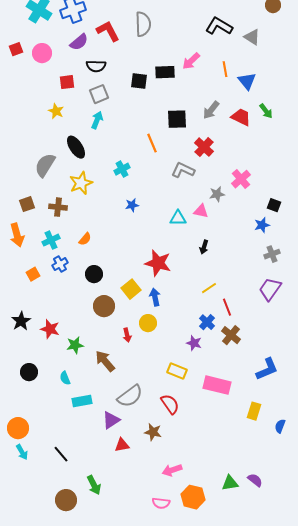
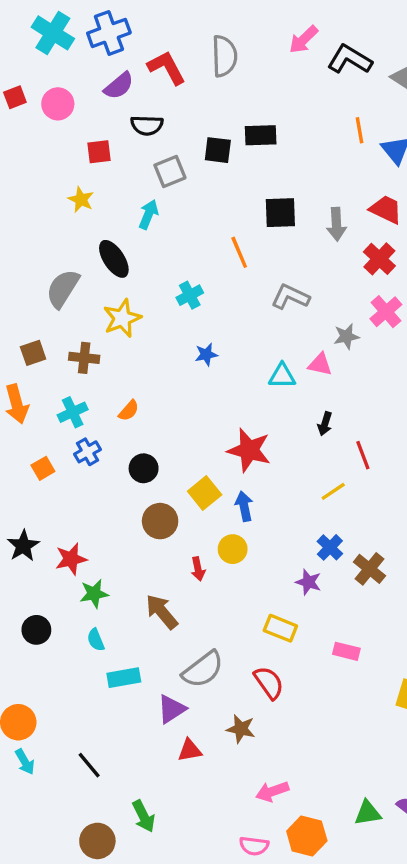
pink arrow: (191, 61) -> (304, 40), moved
gray square: (99, 94) -> (170, 171), moved
gray arrow: (211, 110) -> (336, 224), moved, turned -42
red cross: (204, 147) -> (379, 259), moved
red line: (227, 307) -> (363, 455), moved
red star: (50, 329) -> (71, 559), turned -30
green star: (75, 345) -> (94, 594), moved
pink rectangle: (217, 385) -> (346, 651), size x0.6

